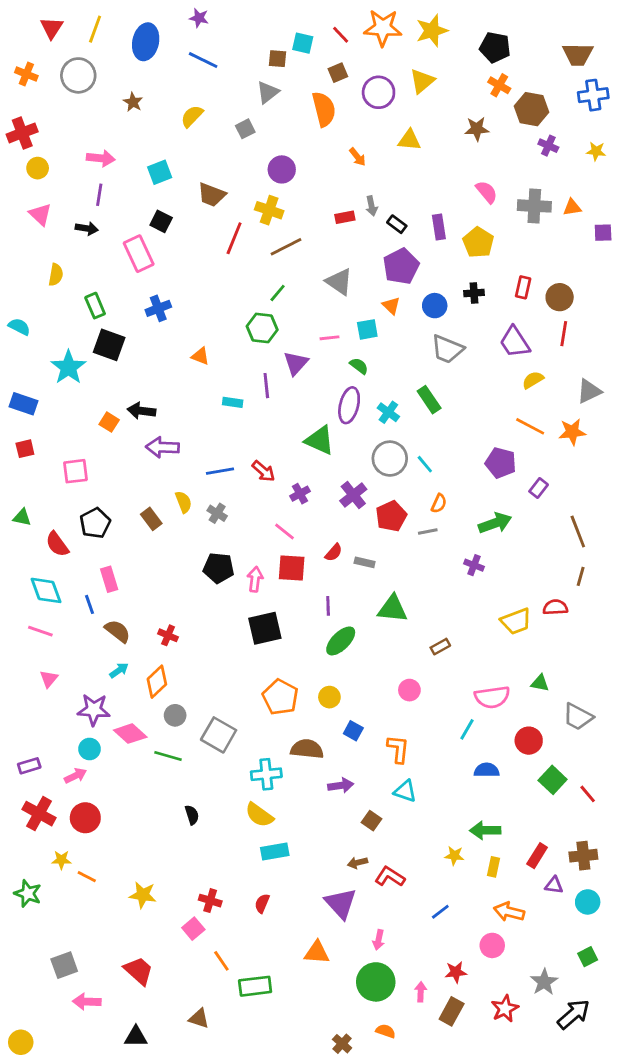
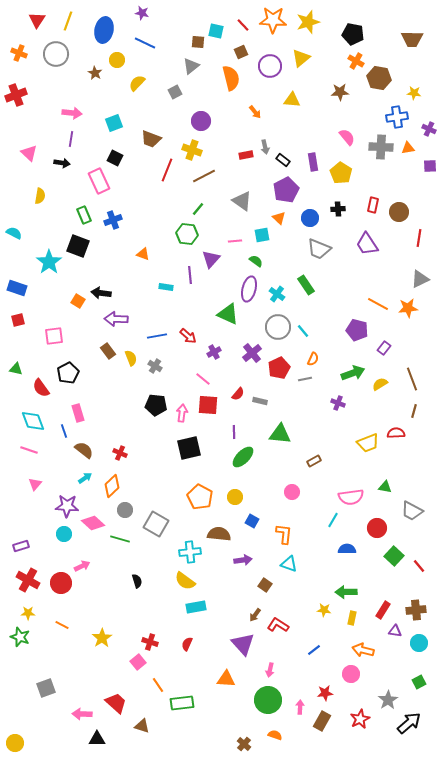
blue cross: (593, 95) -> (397, 117), moved
purple cross: (548, 146) -> (429, 129), moved
yellow star: (596, 151) -> (414, 93), moved
yellow circle: (38, 168) -> (117, 60), moved
green rectangle: (95, 306) -> (84, 215), moved
red line: (564, 334) -> (419, 238), moved
yellow semicircle: (533, 380) -> (380, 384), moved
brown rectangle: (151, 519) -> (108, 351), moved
pink arrow: (75, 776) -> (82, 566), moved
yellow star: (61, 860) -> (28, 613), moved
brown arrow: (358, 863) -> (255, 615), turned -40
yellow star: (143, 895) -> (102, 638), turned 30
red trapezoid: (139, 971) -> (116, 703), moved
pink arrow: (87, 1002) -> (82, 714), moved

